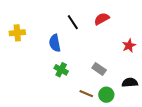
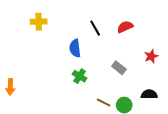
yellow cross: (17, 33) -> (39, 22), moved
gray rectangle: (99, 69) -> (119, 68), moved

